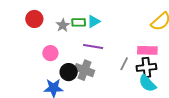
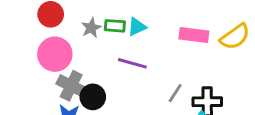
pink rectangle: (147, 50) -> (194, 35), moved
pink circle: (50, 53) -> (55, 54), moved, size x1.5
gray cross: (84, 70) -> (71, 86), moved

